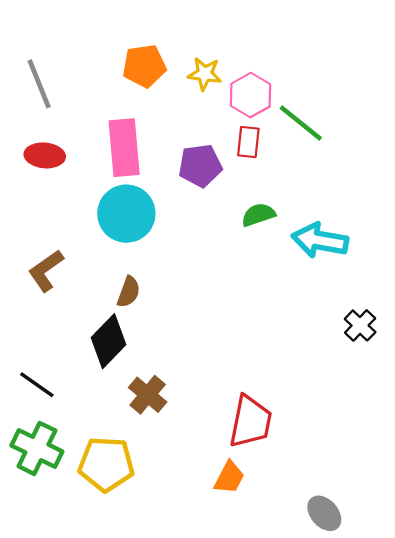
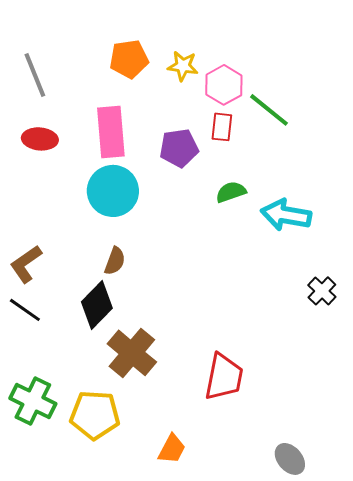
brown L-shape: (46, 271) -> (26, 264), moved
black line: (37, 385) -> (25, 310), moved
brown cross: (148, 395) -> (132, 353), size x1.4
orange trapezoid: (229, 478) -> (172, 449), moved

